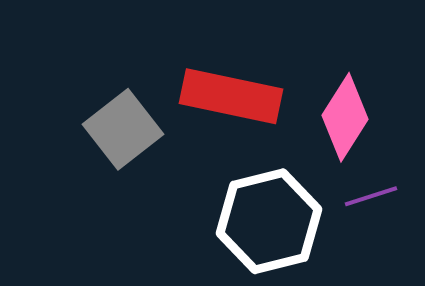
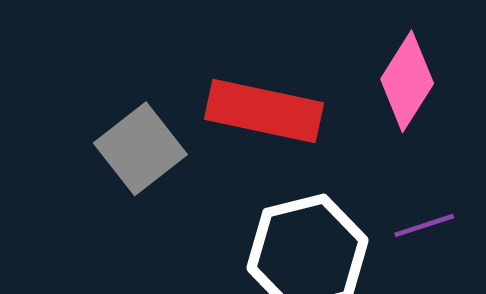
pink diamond: (345, 117) -> (407, 81), moved

